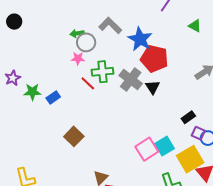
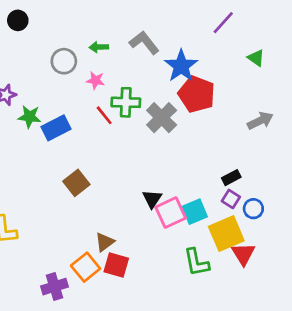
gray circle: (86, 42) -> (64, 61), moved
black triangle: (153, 87) -> (152, 199), moved
blue rectangle: (53, 98) -> (56, 128), size x1.5
purple square: (198, 133) -> (231, 199), moved

